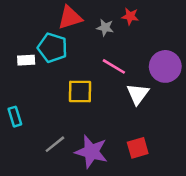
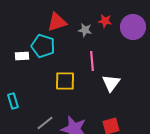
pink line: (114, 66) -> (92, 61), turned 54
purple circle: (165, 66) -> (133, 27), moved

